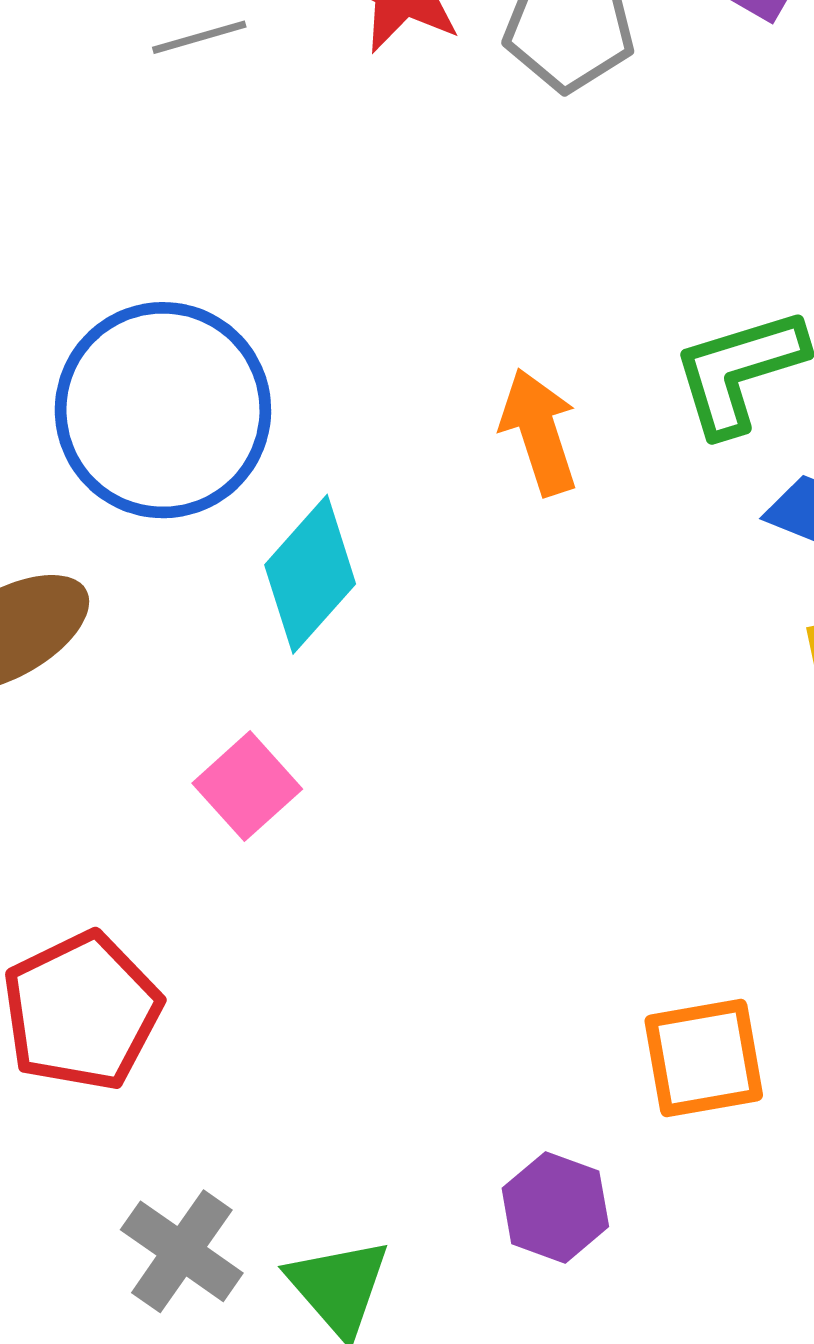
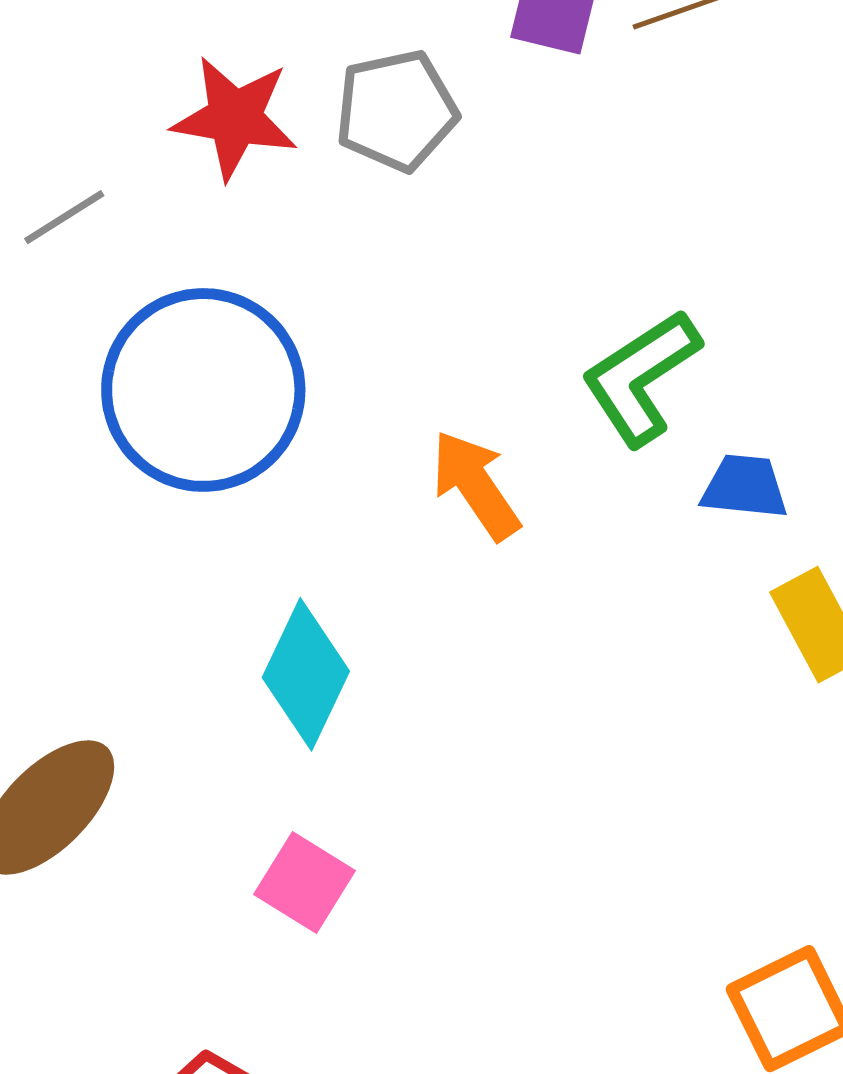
blue circle: (163, 410) -> (203, 390), moved

